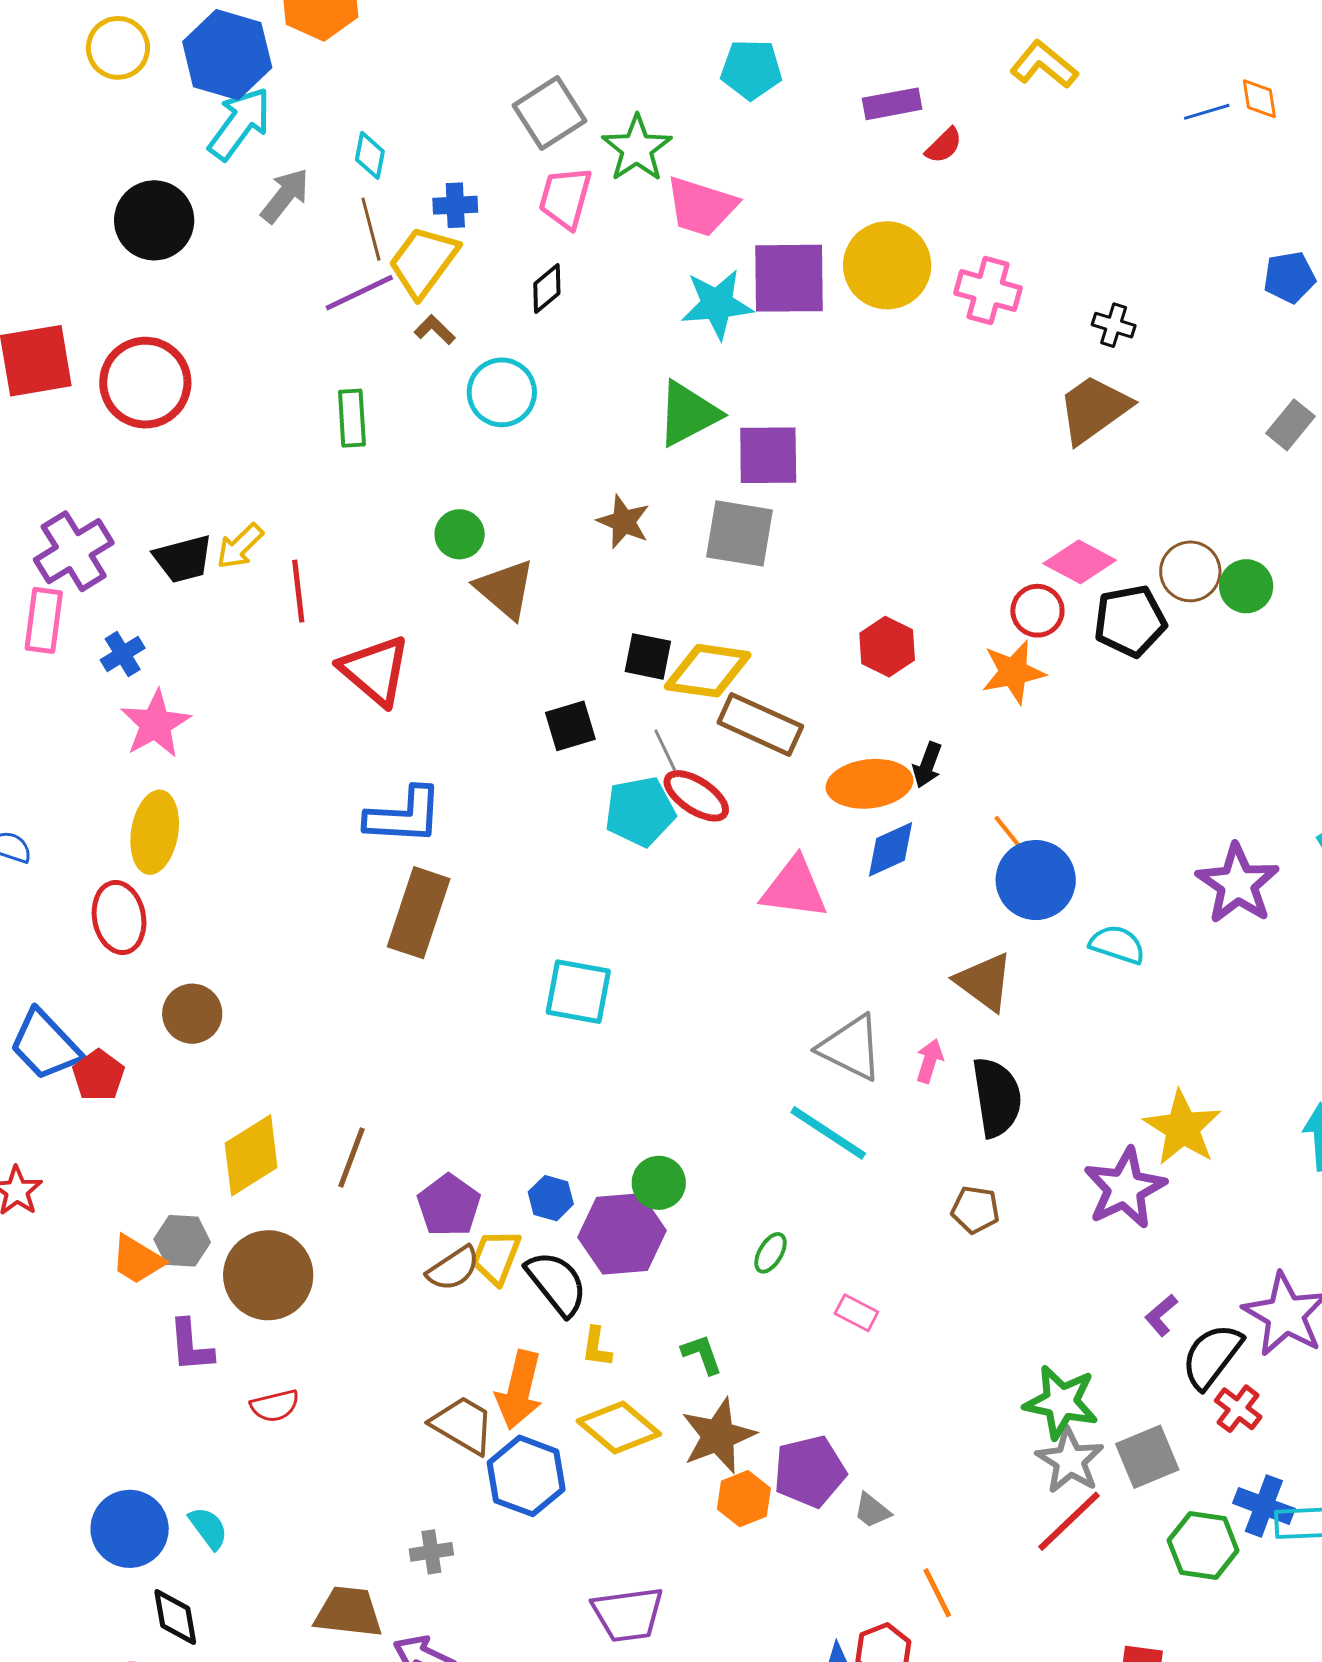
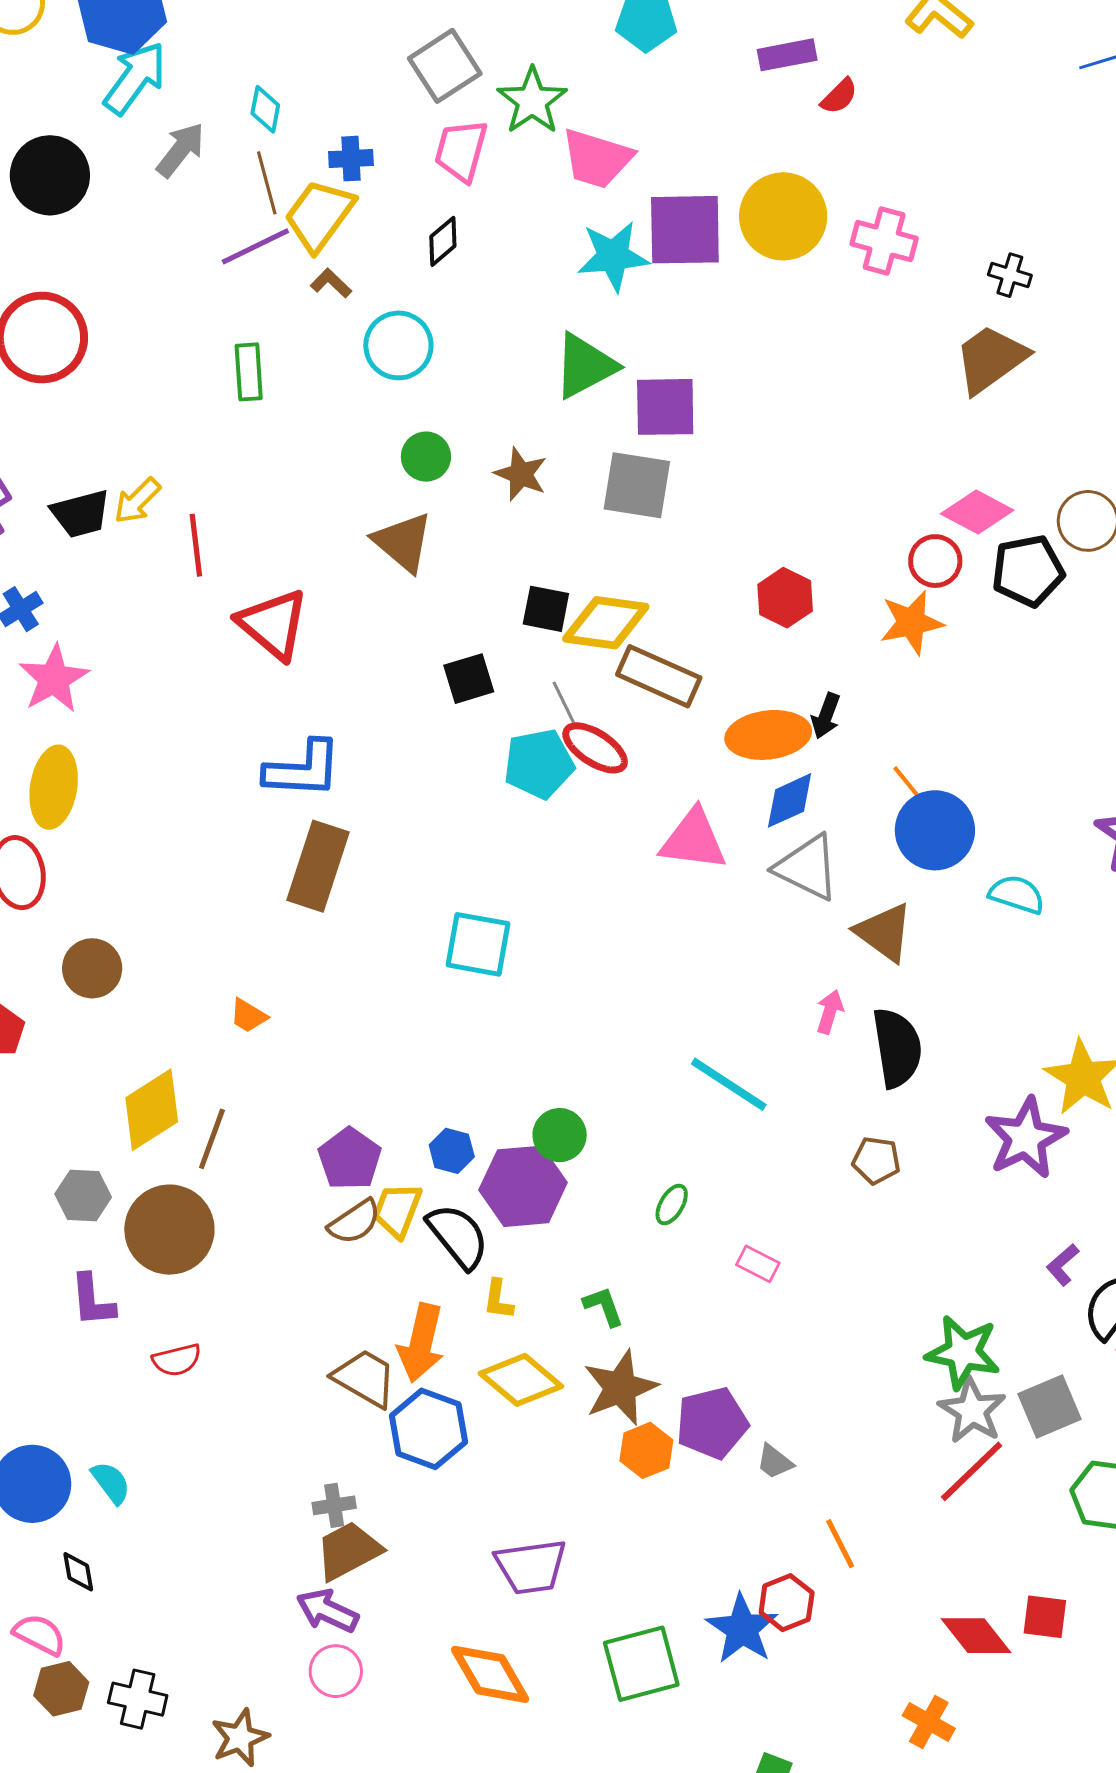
green circle: (460, 534) -> (426, 457), moved
gray triangle: (851, 1048) -> (807, 868), moved
brown line: (352, 1157) -> (212, 1139), moved
orange trapezoid: (137, 1260) -> (248, 1016), moved, size x0.7
brown trapezoid: (348, 1612) -> (348, 1551), moved, turned -34
black diamond: (175, 1617) -> (78, 1572), size x0.7

